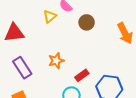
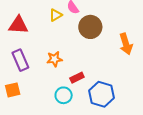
brown circle: (87, 22) -> (90, 27), size x1.5

